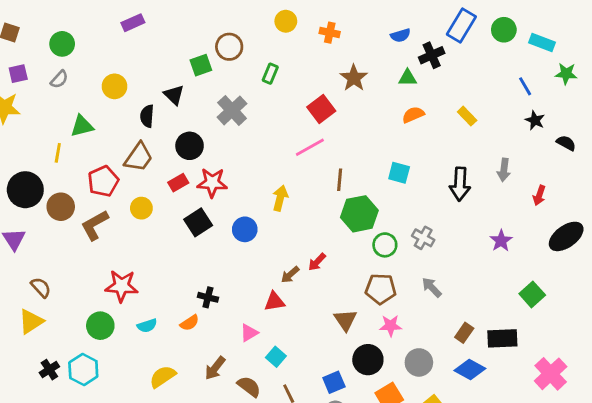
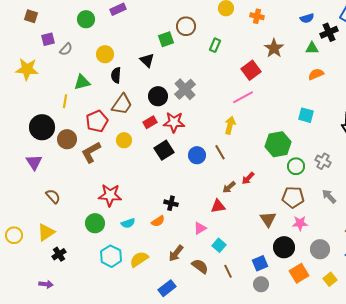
green circle: (62, 44) -> (86, 19), moved
purple square: (18, 74) -> (48, 39), moved
gray cross: (232, 110) -> (185, 89), moved
black semicircle: (147, 116) -> (116, 75), moved
brown line: (340, 180) -> (220, 152), moved, turned -35
yellow arrow: (280, 198) -> (230, 125), moved
yellow triangle: (31, 321) -> (46, 232), moved
cyan hexagon: (83, 370) -> (111, 256), moved

